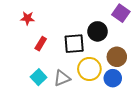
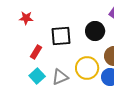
red rectangle: (41, 44) -> (36, 52), moved
black square: (74, 44) -> (61, 36), moved

